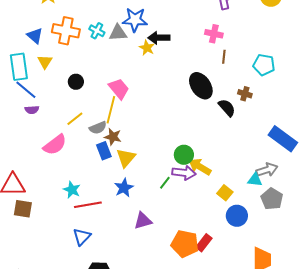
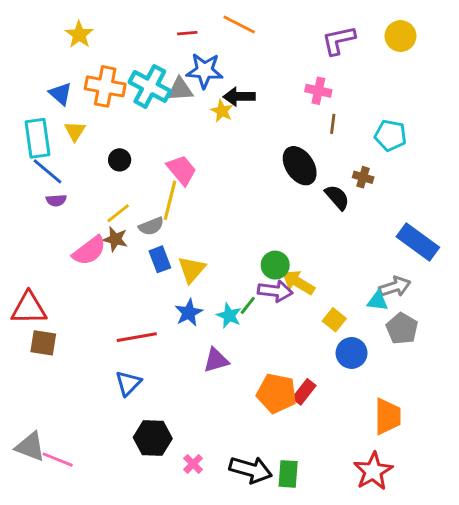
cyan cross: (97, 31) -> (150, 86), size x1.8
brown star: (113, 137) -> (115, 239), moved
cyan star: (72, 190) -> (229, 316), moved

